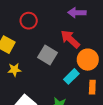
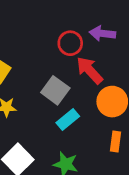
red circle: (29, 21) -> (70, 43), moved
cyan rectangle: (71, 76) -> (68, 119), moved

